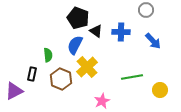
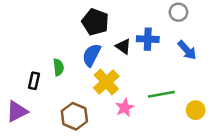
black triangle: (96, 31) -> (123, 46), moved
black rectangle: (32, 74) -> (34, 81), moved
brown hexagon: (61, 79) -> (74, 116), moved
pink star: (102, 101) -> (125, 108), moved

